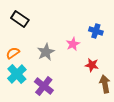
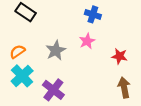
blue cross: (96, 31) -> (93, 14), moved
red star: (92, 65) -> (120, 56), moved

